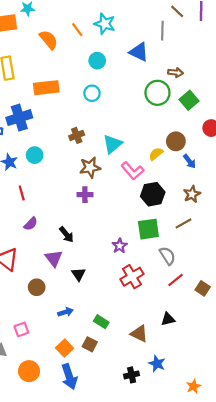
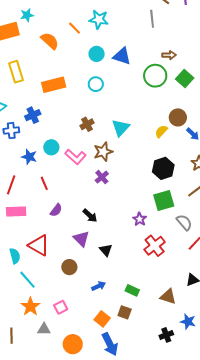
blue triangle: (139, 52) -> (122, 56), moved
blue cross: (19, 118) -> (33, 115), size x0.7
pink L-shape: (133, 171) -> (75, 157), moved
purple cross: (85, 195) -> (102, 177), turned -32

